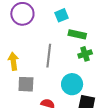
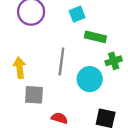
green cross: (85, 54) -> (114, 61), moved
cyan circle: (72, 84) -> (90, 79), moved

